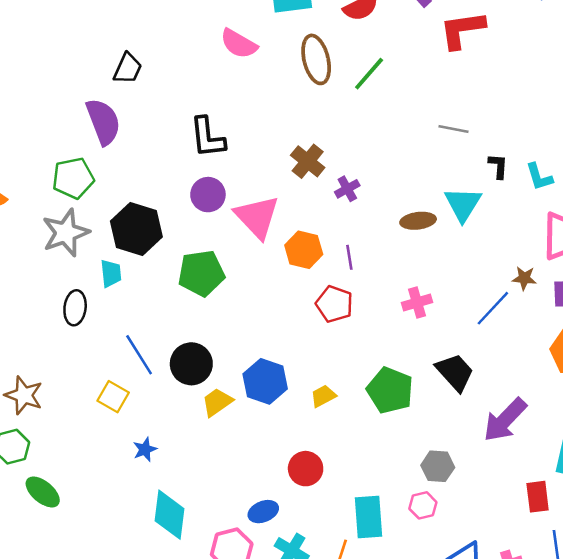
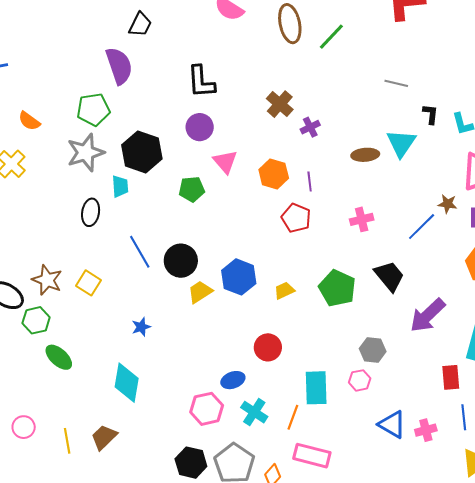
pink triangle: (257, 217) -> (225, 162), moved, size x0.7
green pentagon: (201, 273) -> (192, 189), size x0.7
yellow square: (113, 397) -> (89, 283), moved
cyan diamond: (169, 515) -> (127, 383), moved

